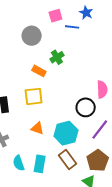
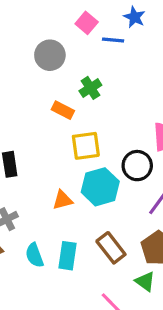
pink square: (55, 16) -> (87, 23), turned -32
yellow square: (34, 96) -> (86, 146), moved
orange triangle: (37, 128) -> (63, 200), turned -32
cyan hexagon: (66, 133) -> (100, 187), moved

